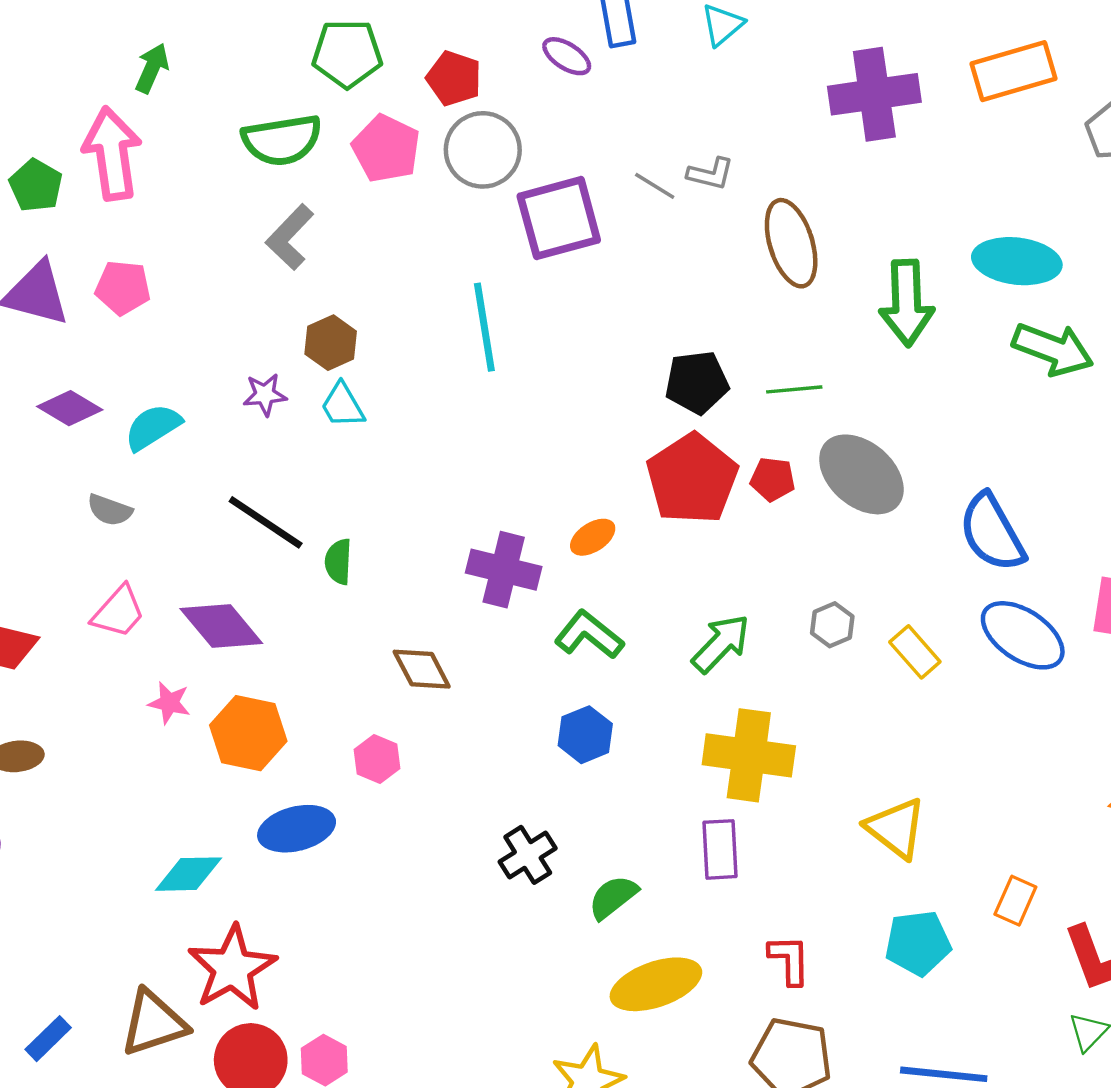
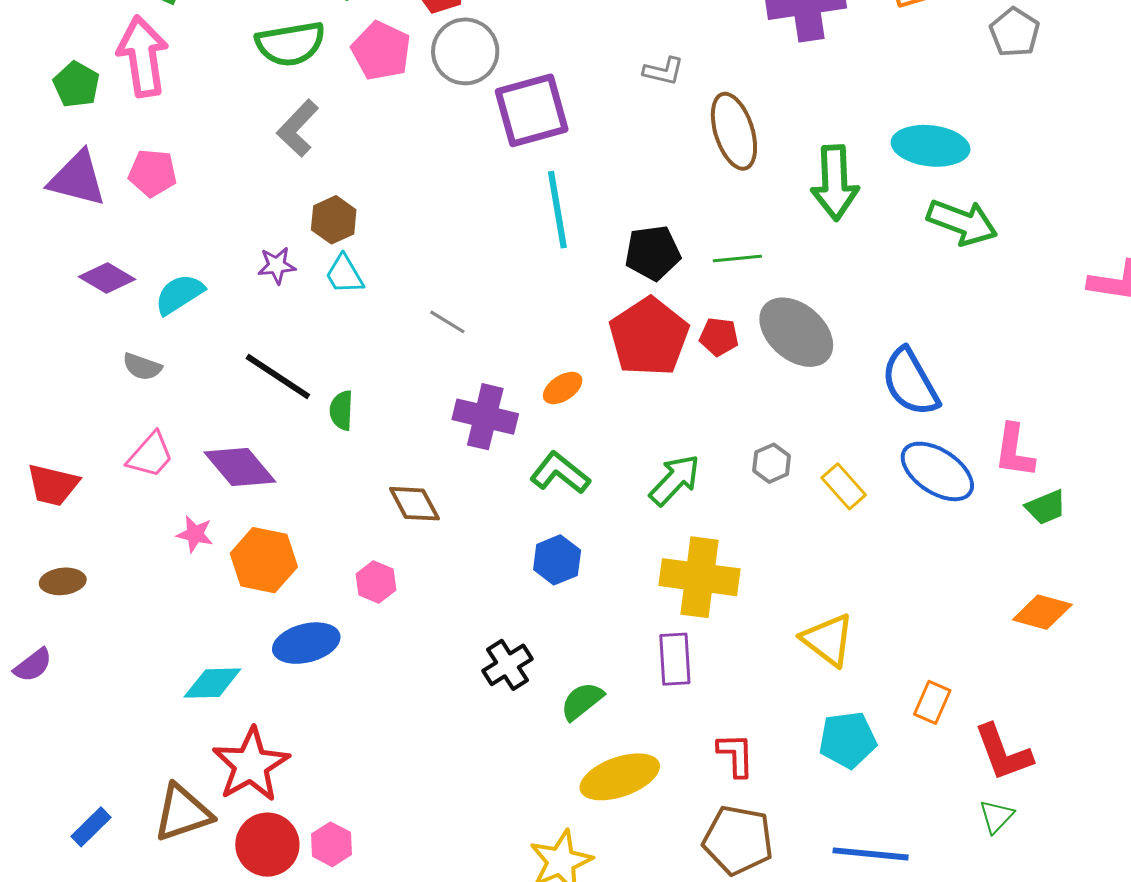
gray line: (655, 186) -> (447, 322), moved
cyan line: (484, 327) -> (557, 210), moved

